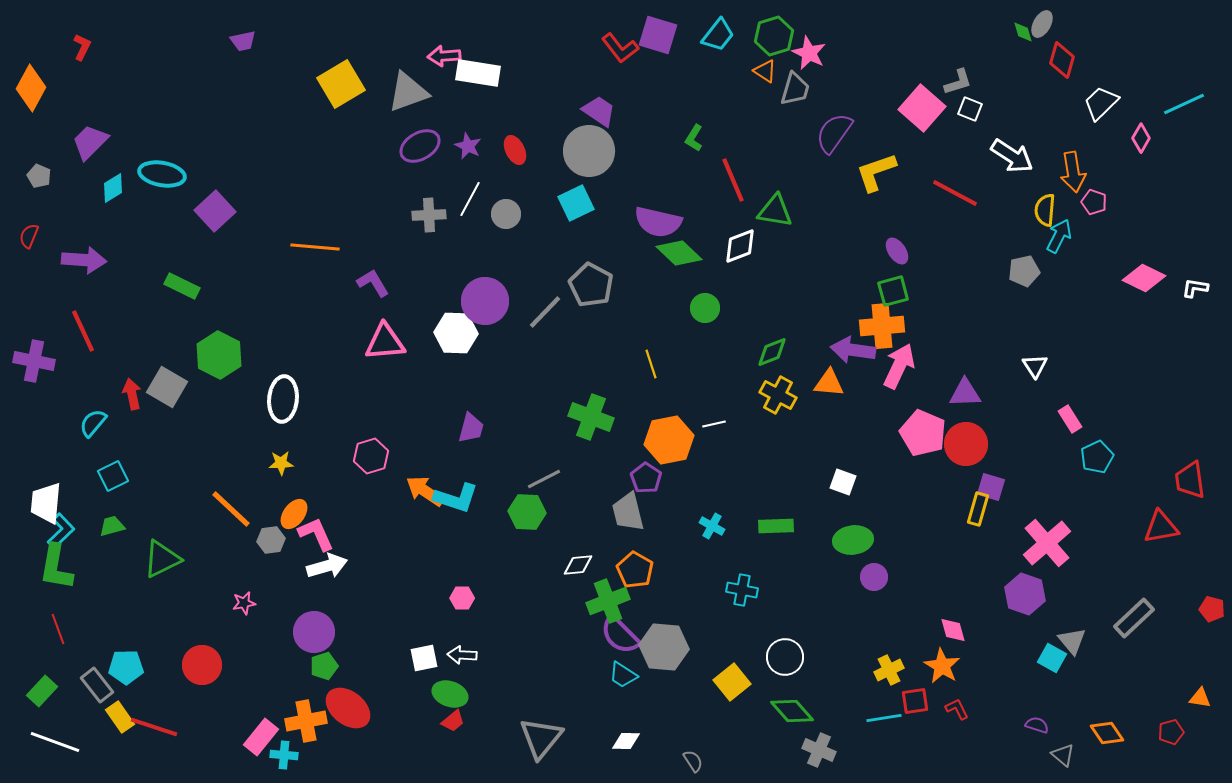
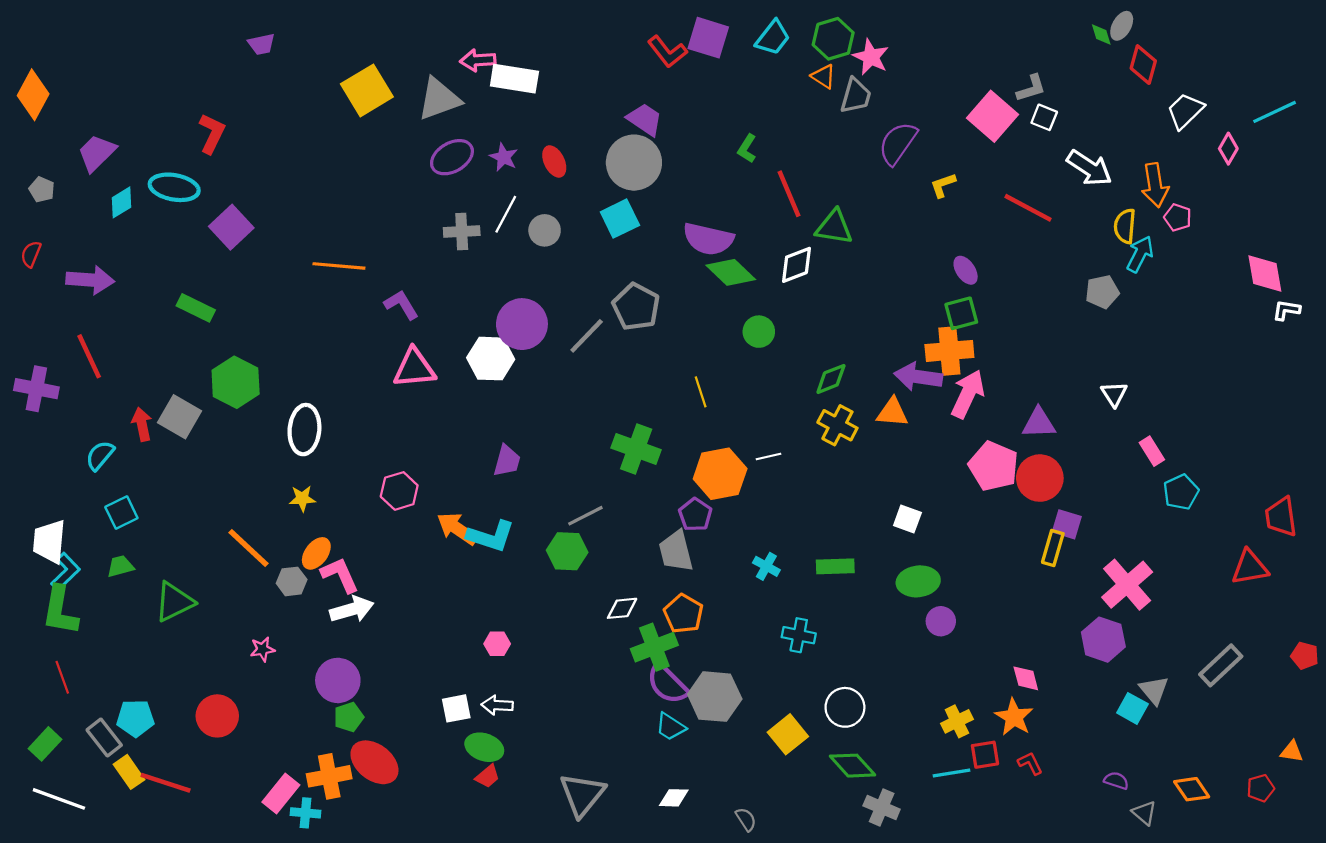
red L-shape: (82, 47) -> (212, 133), moved, size x1.4
yellow L-shape: (876, 172) -> (943, 185), size x0.6
pink diamond: (1144, 278) -> (1265, 273), moved, turned 54

